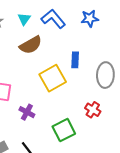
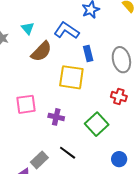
blue L-shape: (53, 19) -> (67, 30), moved
yellow square: (53, 78) -> (71, 77), turned -36

